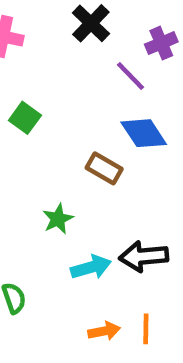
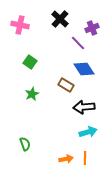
green star: (58, 219) -> (32, 94), moved
black arrow: (144, 256) -> (84, 107), moved
cyan arrow: (91, 267) -> (88, 132), moved

